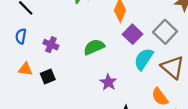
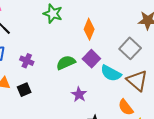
purple square: (132, 34) -> (91, 59), moved
cyan semicircle: (144, 59) -> (111, 73), turned -95

